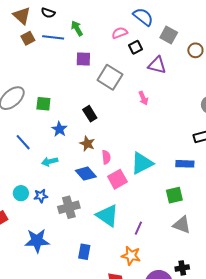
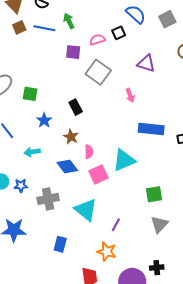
pink semicircle: (120, 33) -> (97, 40), moved
gray square: (169, 35) -> (167, 19), moved, turned 30
black square: (136, 47) -> (119, 33), moved
blue rectangle: (185, 164) -> (151, 129), moved, size x1.4
gray triangle: (182, 225) -> (159, 224), turned 48

